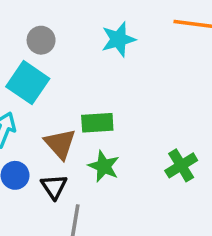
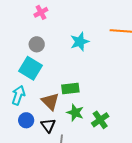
green cross: (181, 165) -> (100, 120), moved

